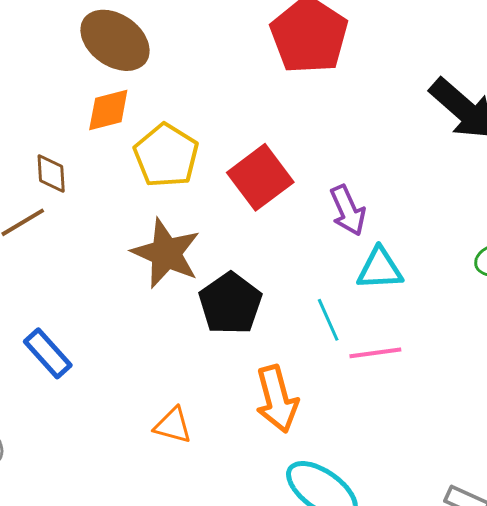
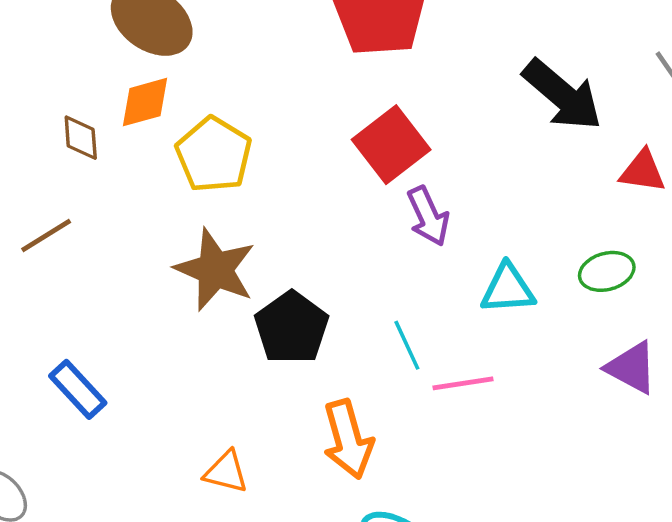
brown diamond: (51, 173) -> (81, 138), moved
red square: (260, 177) -> (391, 145), moved
cyan triangle: (380, 269) -> (508, 289), moved

